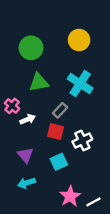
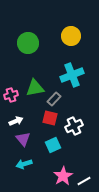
green triangle: (39, 82) -> (35, 88), moved
cyan cross: (80, 84) -> (72, 75), turned 35
pink cross: (12, 106) -> (11, 95), turned 32
white arrow: (28, 119) -> (16, 121), moved

